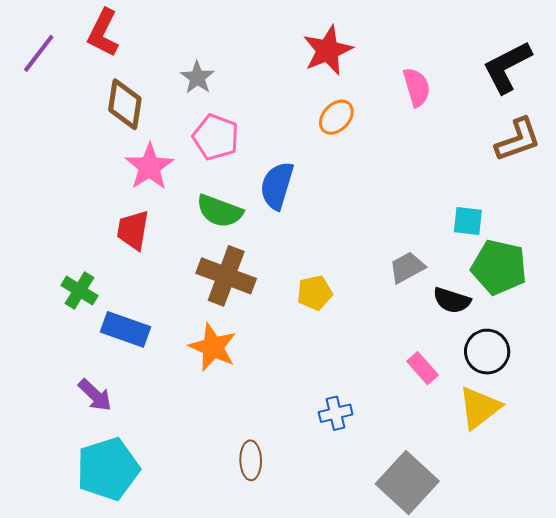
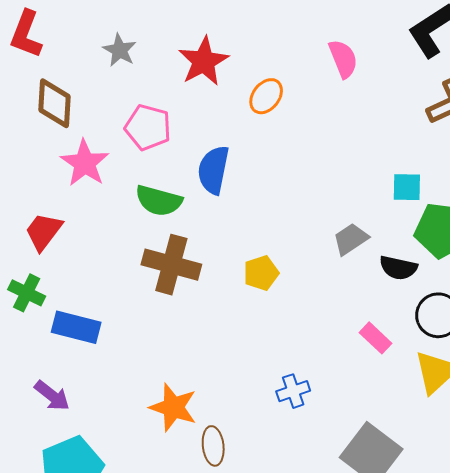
red star: (328, 50) -> (204, 61), moved
gray star: (197, 78) -> (120, 50), moved
red trapezoid: (133, 230) -> (44, 231), moved, turned 33
orange star: (213, 347) -> (173, 407), moved

